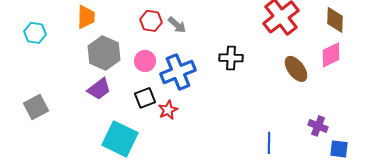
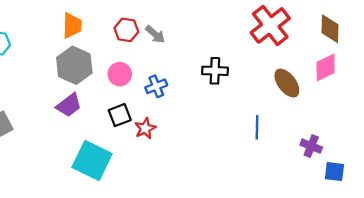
orange trapezoid: (86, 17) -> (72, 25), moved
blue cross: (178, 72) -> (156, 86), size x0.6
blue line: (269, 143) -> (257, 127), moved

